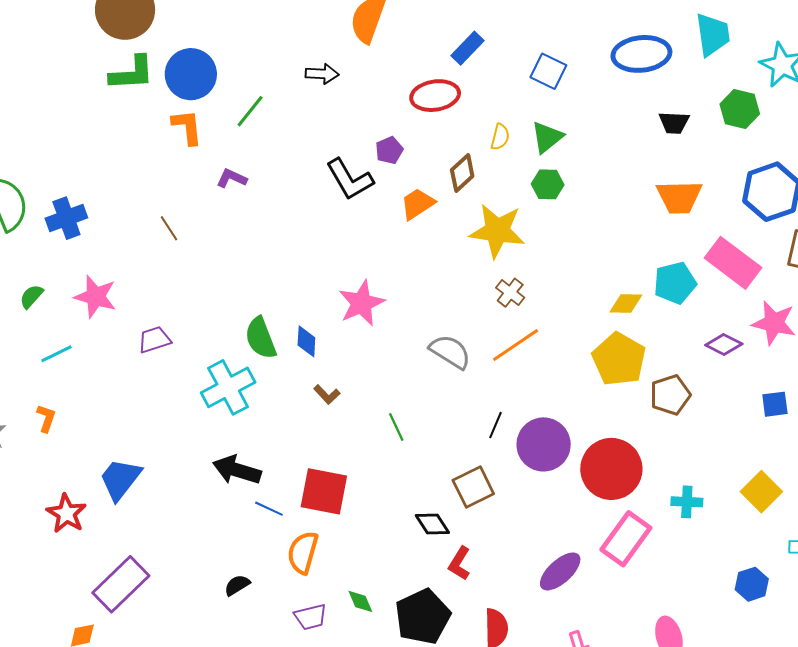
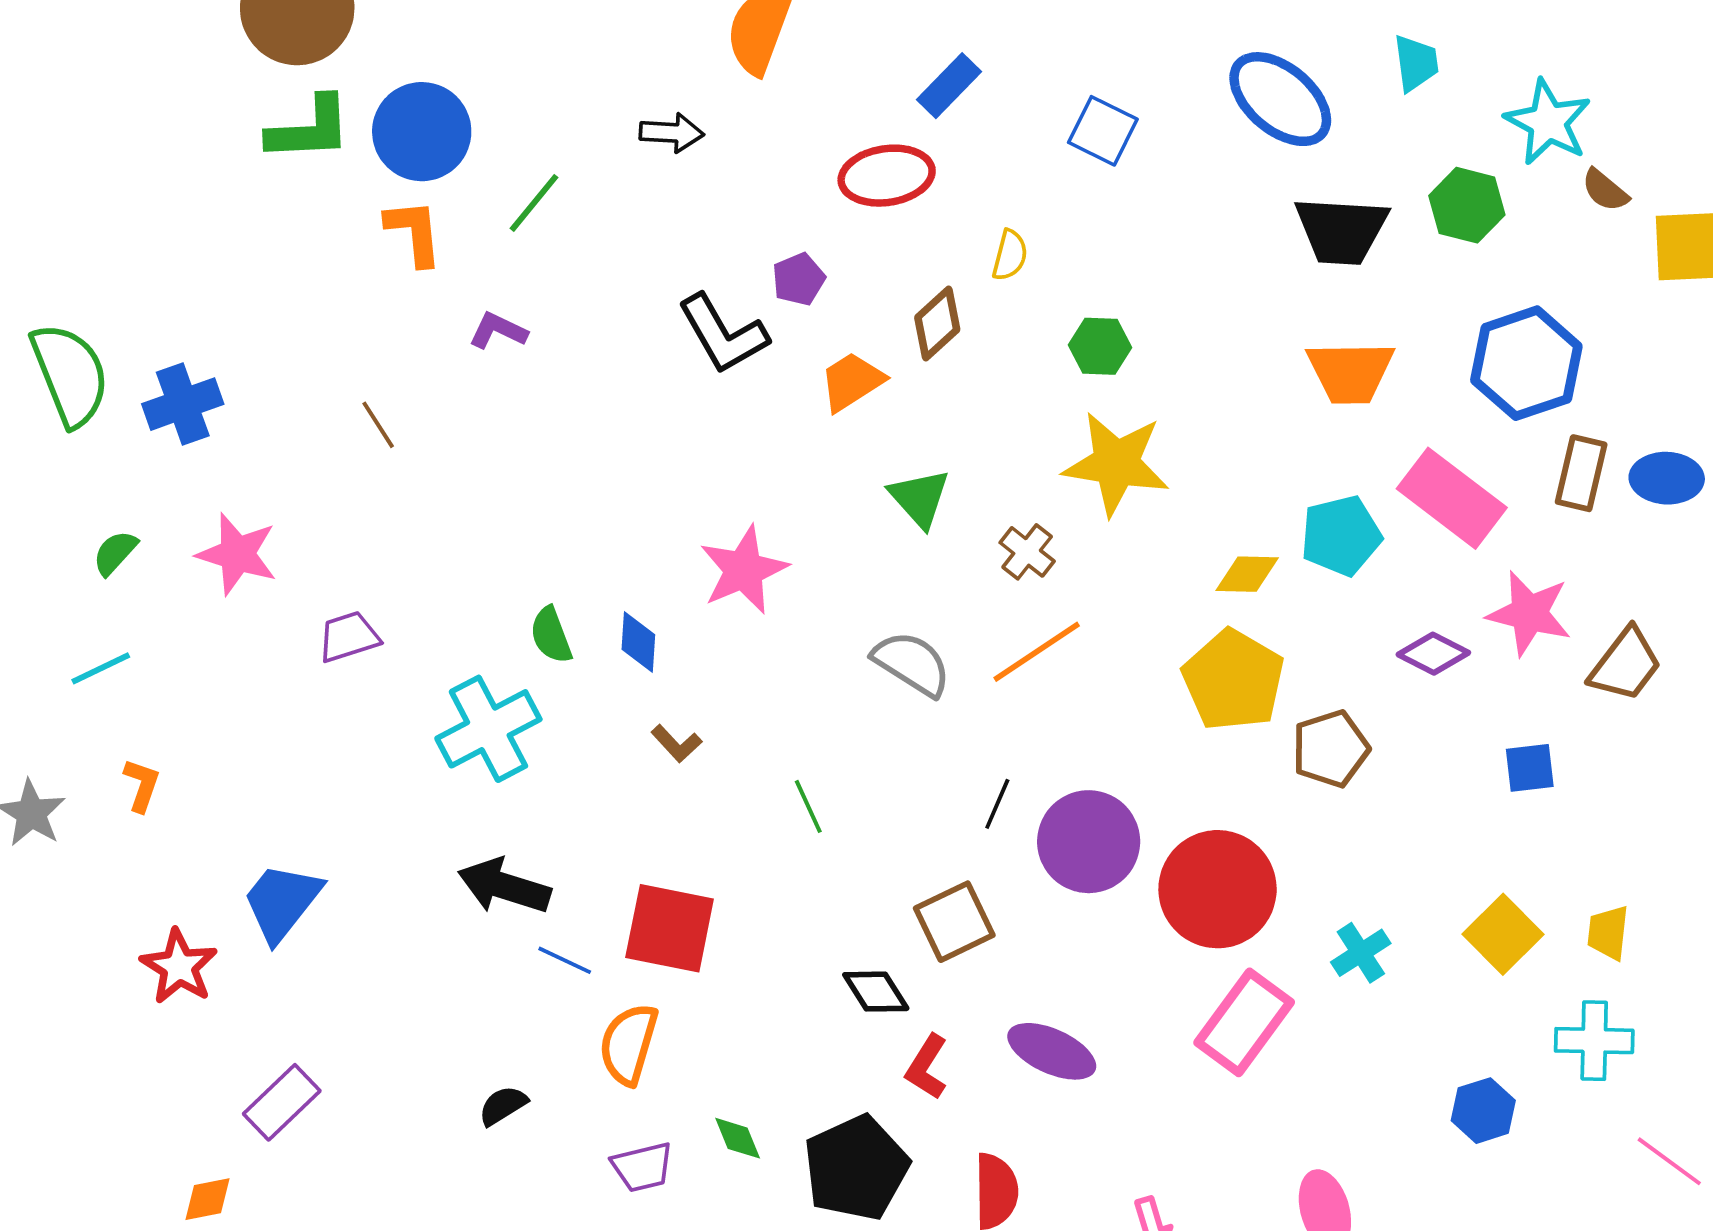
cyan trapezoid: (713, 35) -> (1416, 63), size x0.7
blue ellipse: (641, 54) -> (1280, 99), turned 46
black trapezoid: (674, 123) -> (1341, 230), size x1.6
green triangle: (547, 137) -> (920, 498), moved, turned -33
yellow star: (497, 231) -> (1116, 464), moved
green semicircle: (261, 338) -> (551, 635), size x0.7
cyan line: (57, 354) -> (101, 668), moved
cyan cross: (687, 502) -> (1361, 953), turned -36
purple ellipse: (560, 571) -> (1052, 1051), moved, turned 66
purple rectangle: (121, 584) -> (282, 1102), size x0.7

